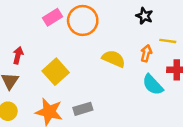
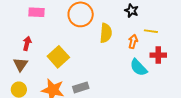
pink rectangle: (52, 17) -> (37, 12), moved, turned 35
yellow semicircle: (114, 59) -> (106, 33), moved, turned 72

